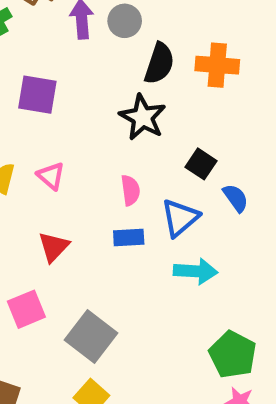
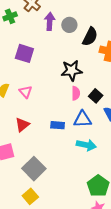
black semicircle: (159, 63) -> (90, 37), moved
black star: (143, 117) -> (72, 71), turned 30
pink semicircle: (130, 190) -> (76, 93), moved
blue triangle: (180, 218) -> (83, 119), turned 30

